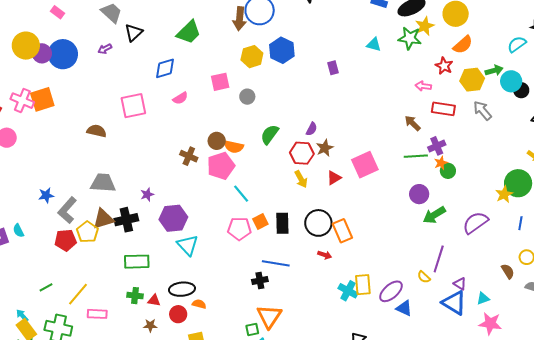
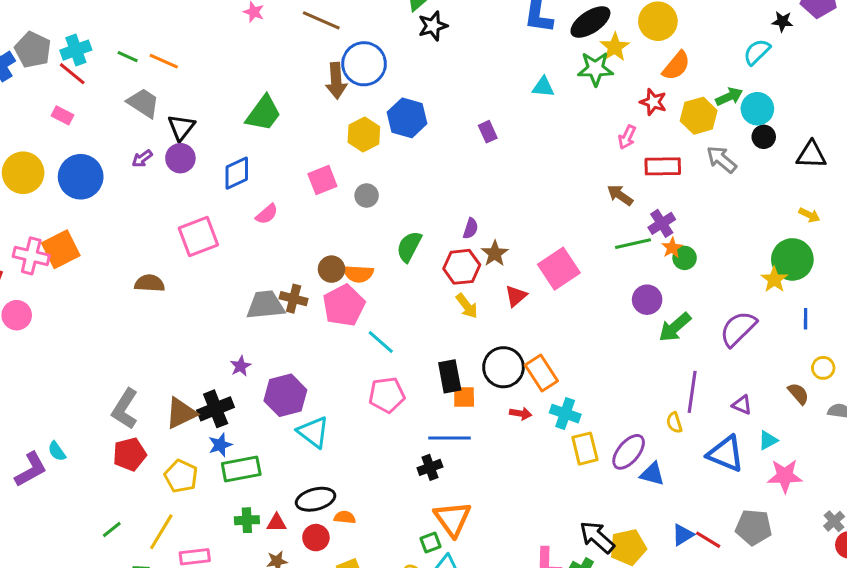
purple circle: (42, 53) -> (180, 158), moved
pink arrow: (423, 86) -> (627, 137), turned -63
black circle: (521, 90) -> (764, 137), moved
gray trapezoid: (103, 183) -> (265, 305), moved
blue star: (46, 195) -> (220, 445), moved
orange square: (260, 221) -> (464, 397), moved, turned 35
yellow pentagon: (87, 232) -> (181, 476), moved
yellow semicircle: (424, 277) -> (674, 423), turned 40
purple triangle: (460, 284) -> (742, 405), moved
cyan cross: (348, 291) -> (565, 414), moved

